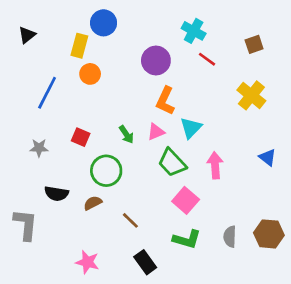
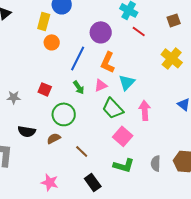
blue line: (47, 93) -> (78, 58), moved

